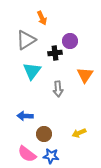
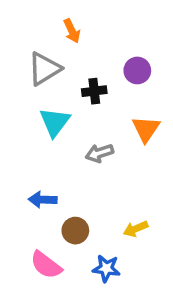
purple circle: (70, 41) -> (137, 70), moved
gray arrow: (58, 89) -> (99, 153), turned 77
blue star: (51, 156) -> (106, 268), moved

